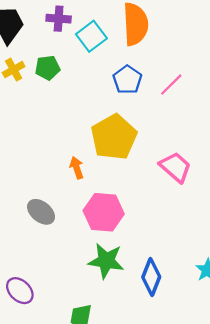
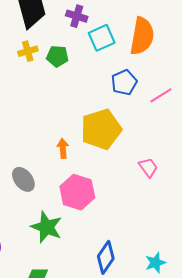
pink trapezoid: (176, 167) -> (148, 167), size x0.7
green star: (106, 261) -> (47, 227), moved

